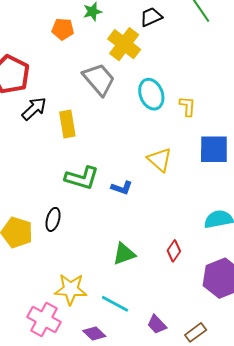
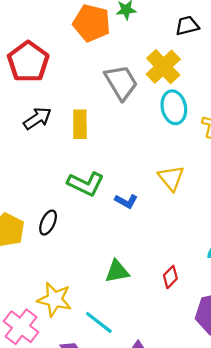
orange pentagon: (63, 29) -> (92, 23), size x1.6
yellow cross: (124, 44) -> (163, 67), moved
black arrow: (34, 109) -> (37, 118), moved

